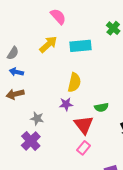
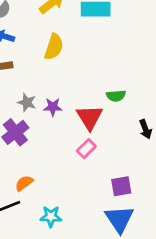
yellow semicircle: (74, 82) -> (54, 47), moved
purple star: (66, 104) -> (53, 107), moved

